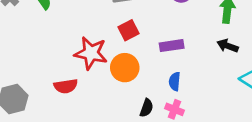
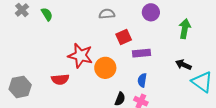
red square: (128, 30) -> (124, 37), moved
black arrow: (228, 46) -> (183, 65), moved

